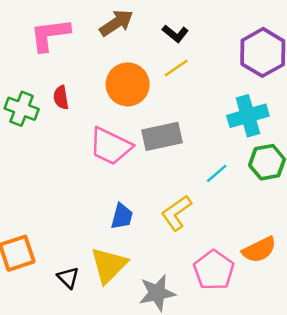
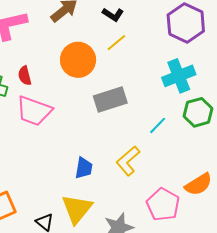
pink trapezoid: (111, 146) -> (34, 111), moved

